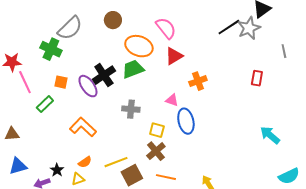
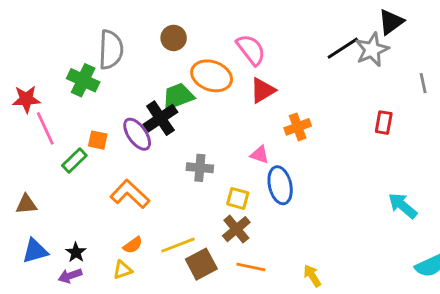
gray semicircle: (70, 28) -> (111, 50), turned -44
green trapezoid: (133, 69) -> (178, 96), moved
orange square: (61, 82) -> (98, 140), moved
black star: (57, 170) -> (76, 252), moved

